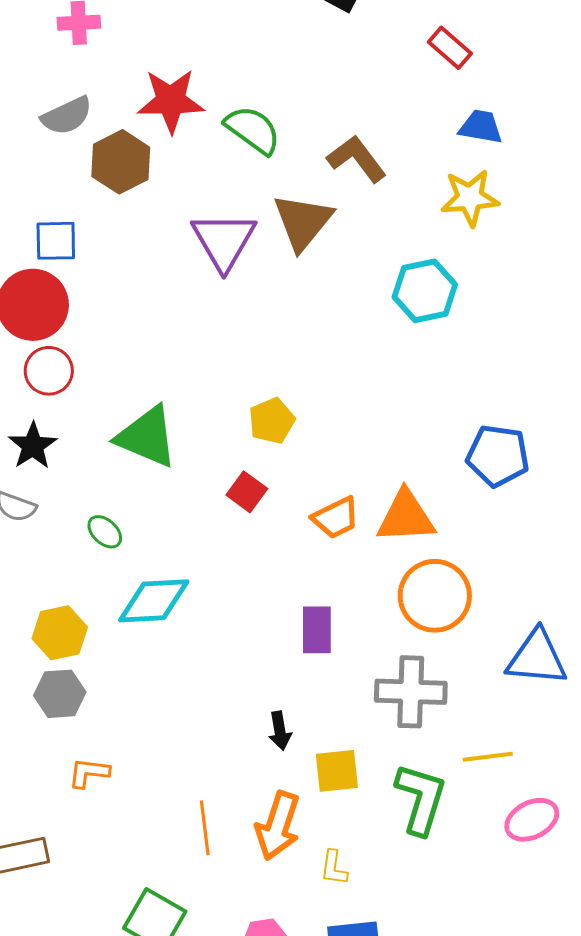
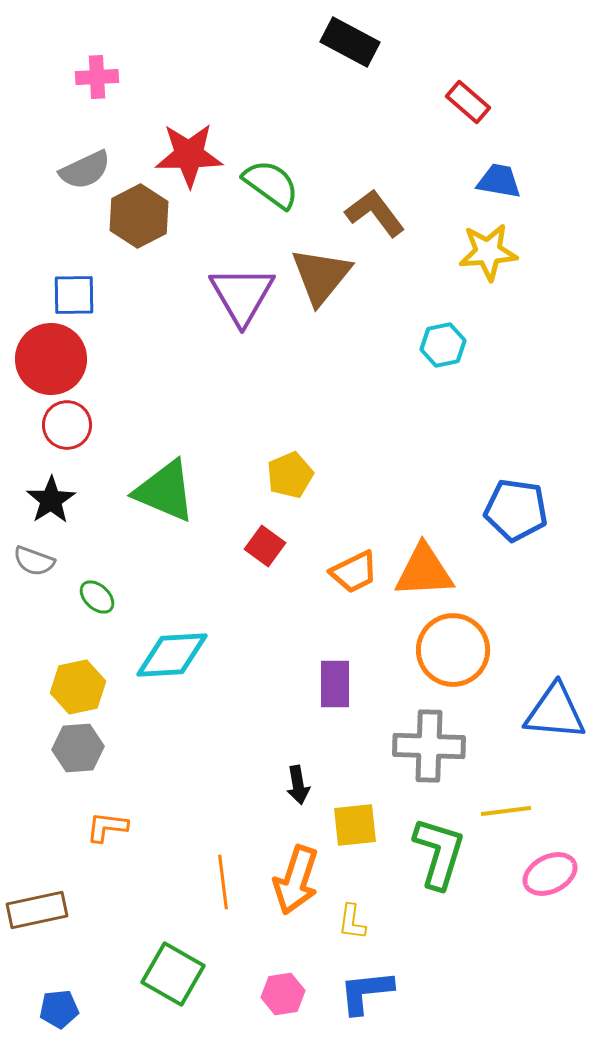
cyan hexagon: (425, 291) -> (443, 345), size x0.7
green ellipse: (105, 532) -> (97, 597), moved

